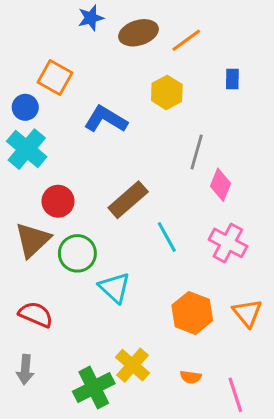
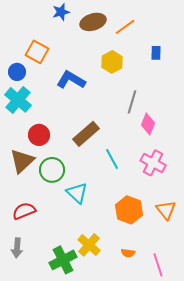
red semicircle: (36, 314) -> (24, 211), turned -45

